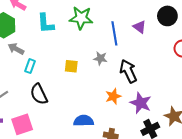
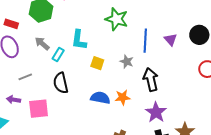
cyan L-shape: (46, 23) -> (79, 40), moved
gray arrow: (16, 49) -> (42, 44), moved
orange star: (113, 96) -> (122, 97), moved
blue semicircle: (84, 121) -> (100, 98), moved

